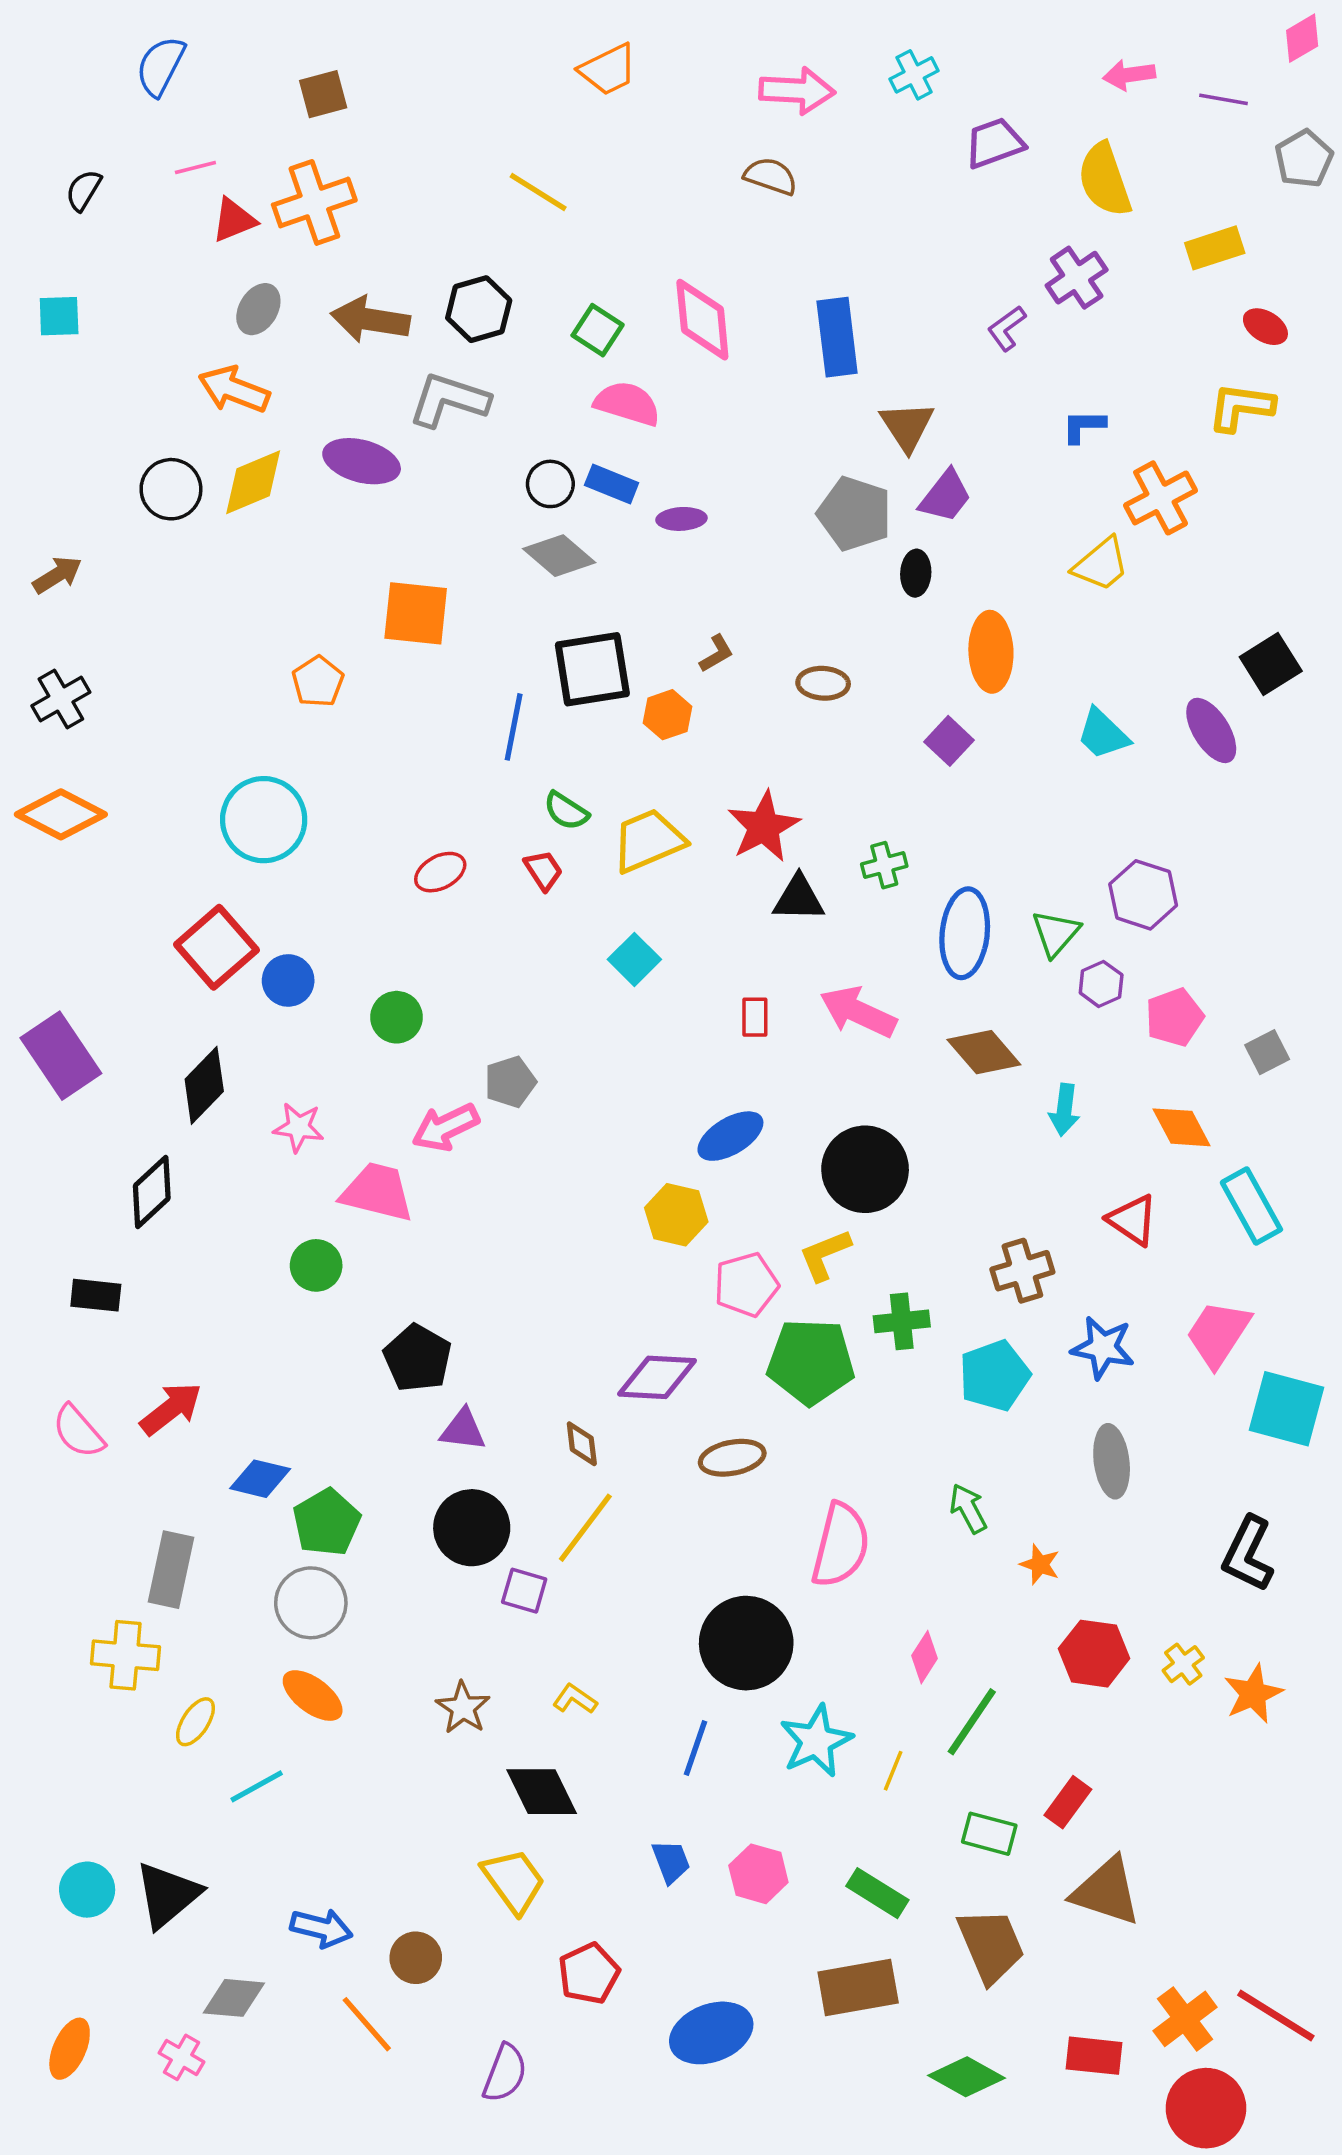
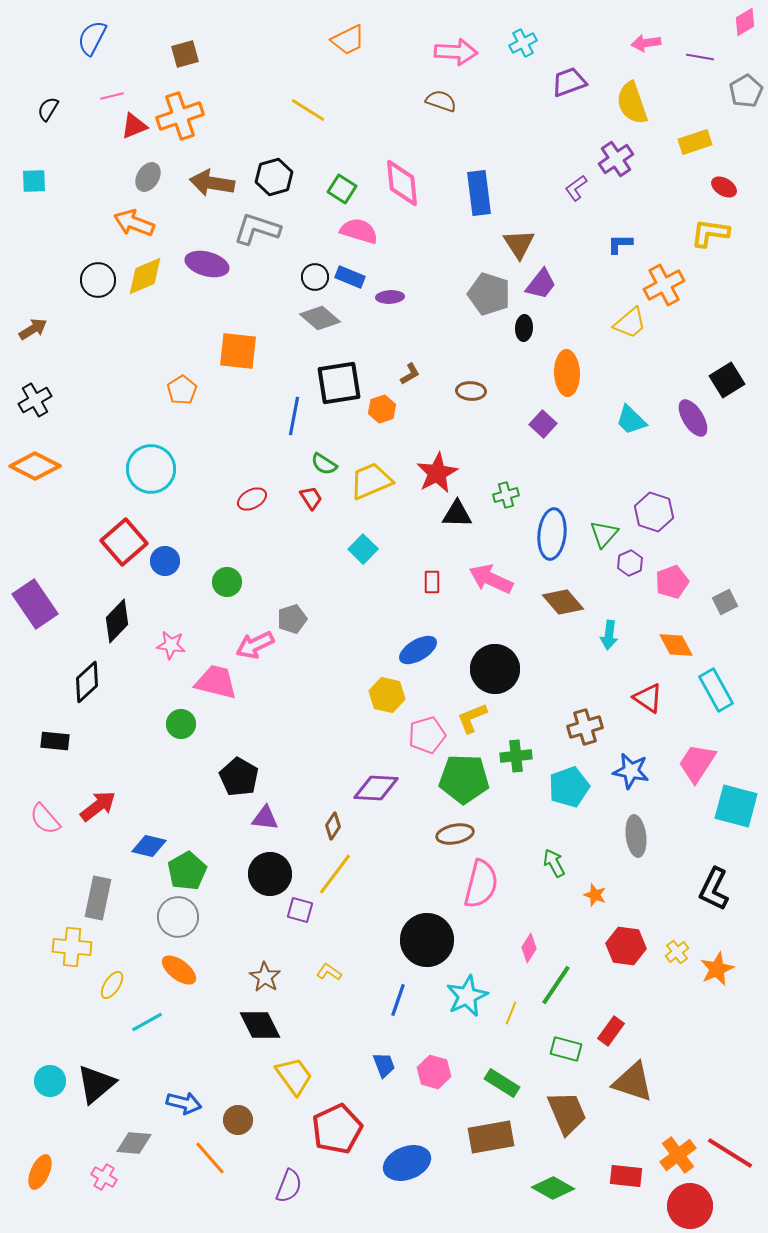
brown diamond: (582, 1444) -> (333, 826), turned 40
brown ellipse: (732, 1458) -> (455, 834), moved
black diamond: (542, 1792) -> (260, 1025), moved
red pentagon: (589, 1974) -> (337, 1129), size x1.4

